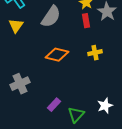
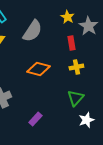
red rectangle: (86, 21) -> (71, 43), moved
green triangle: (76, 115) -> (75, 98), moved

